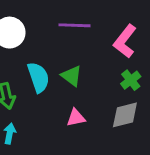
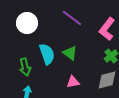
purple line: (74, 25) -> (72, 18), turned 35

